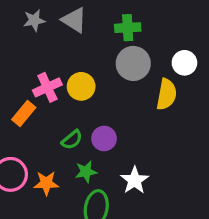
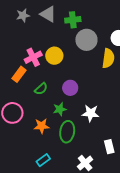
green cross: (128, 28) -> (73, 20), moved
green semicircle: (72, 140) -> (41, 89), moved
white star: (135, 180) -> (91, 113), turned -30
orange star: (46, 183) -> (42, 126), moved

